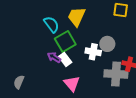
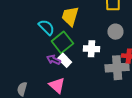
gray circle: (107, 44) -> (115, 32), moved
pink triangle: (72, 84) -> (57, 85), moved

